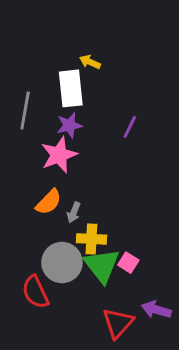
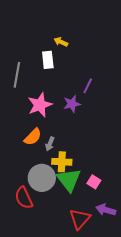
white rectangle: (71, 88) -> (48, 60), size x0.7
purple star: (69, 125) -> (72, 104), moved
pink square: (128, 263) -> (94, 182), moved

